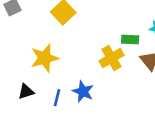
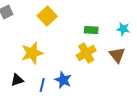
green rectangle: (130, 39) -> (91, 30), moved

